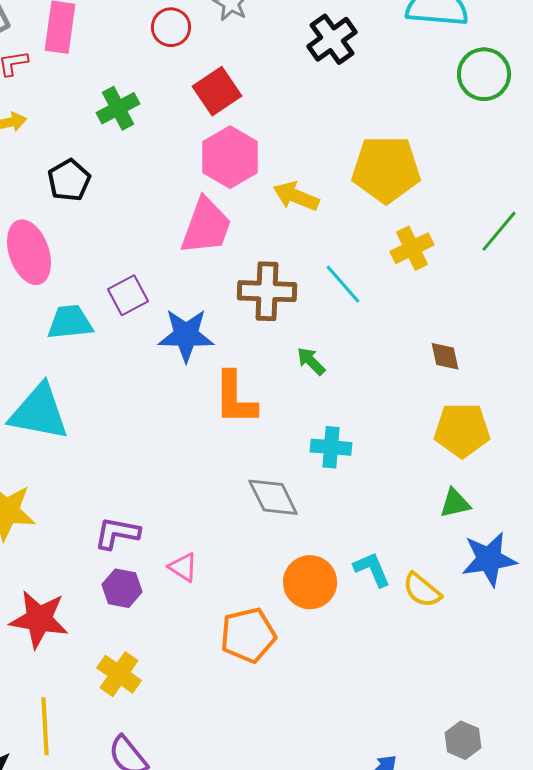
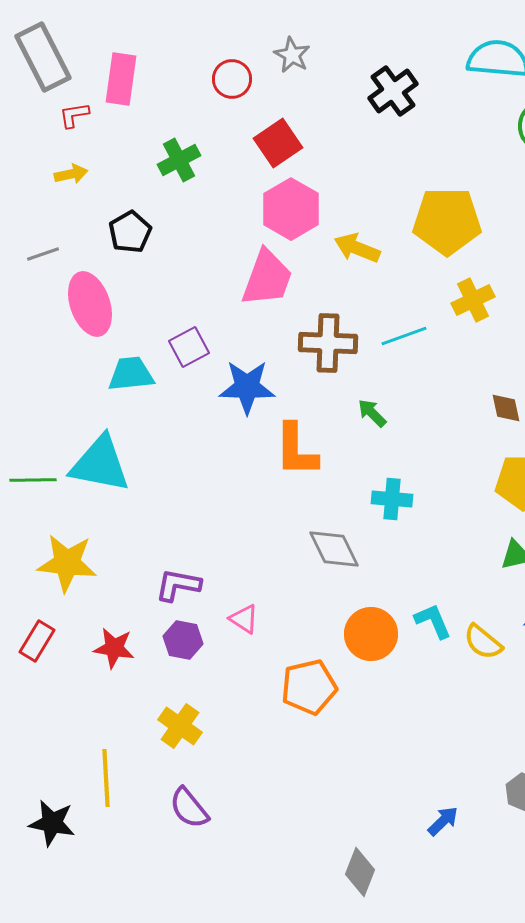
cyan line: (343, 284) -> (404, 336), turned -69
red star: (39, 619) -> (114, 648), moved, size x0.7

